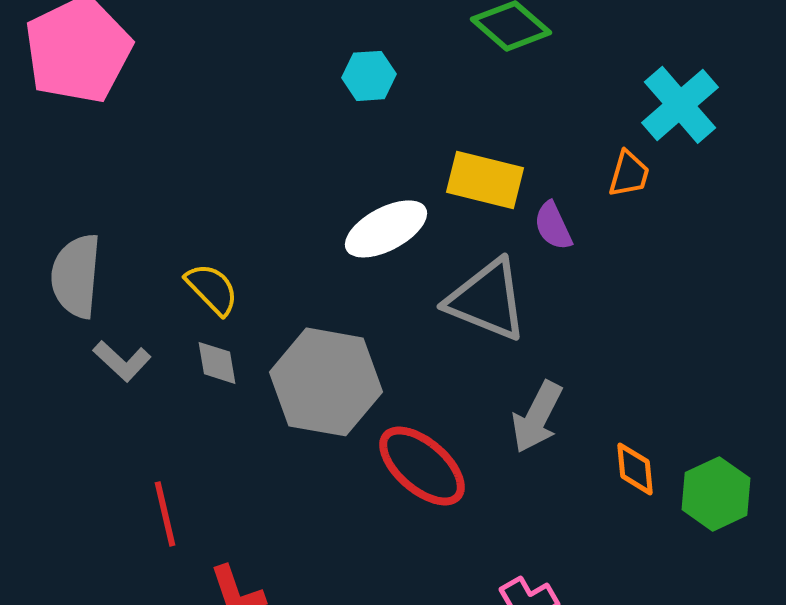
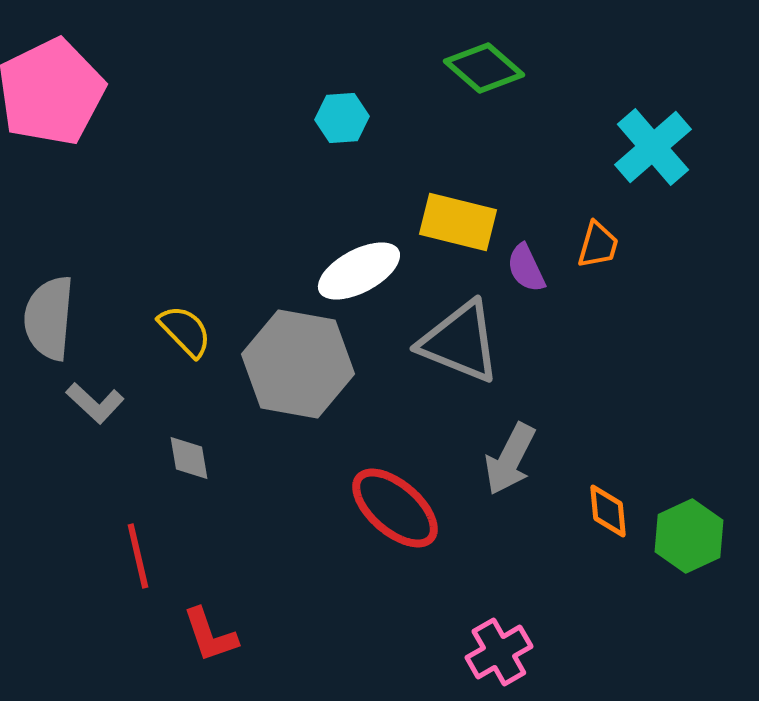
orange trapezoid: (629, 174) -> (598, 245), moved
gray diamond: (217, 363) -> (189, 458), moved
gray hexagon: (326, 382) -> (298, 364), moved

